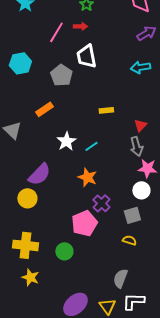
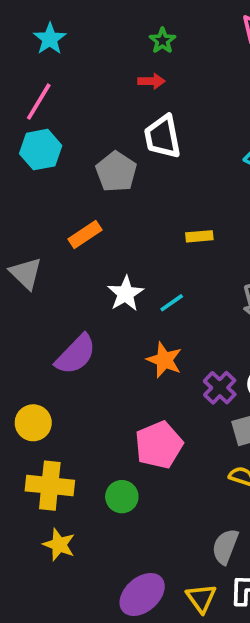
pink line: (56, 32) -> (39, 102), moved
yellow circle: (27, 198) -> (33, 423), moved
purple cross: (101, 203) -> (220, 388), moved

